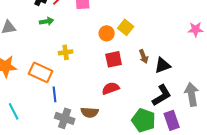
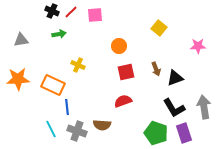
yellow square: (126, 27) -> (159, 28), moved
pink star: (196, 29) -> (198, 46), moved
yellow cross: (66, 52) -> (78, 65), turned 32
black L-shape: (162, 95) -> (174, 108), turned 90
cyan line: (14, 111) -> (51, 129), moved

